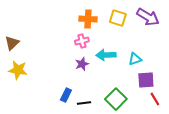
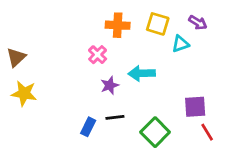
purple arrow: (148, 17) -> (198, 23), size x0.6
pink cross: (82, 41) -> (98, 55), moved, turned -32
cyan triangle: (135, 59) -> (180, 44), moved
black line: (84, 103) -> (115, 117), moved

